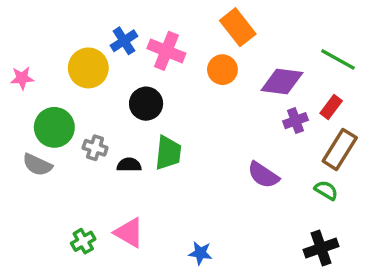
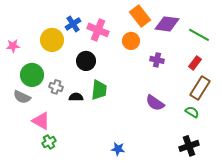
purple diamond: (282, 82) -> (167, 24), moved
purple cross: (295, 121) -> (157, 60), moved, turned 32
pink triangle: (129, 233) -> (41, 121), moved

